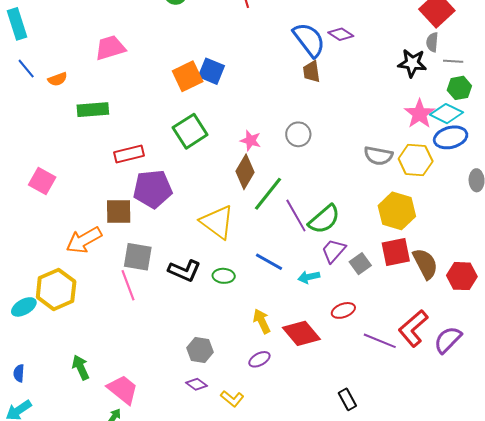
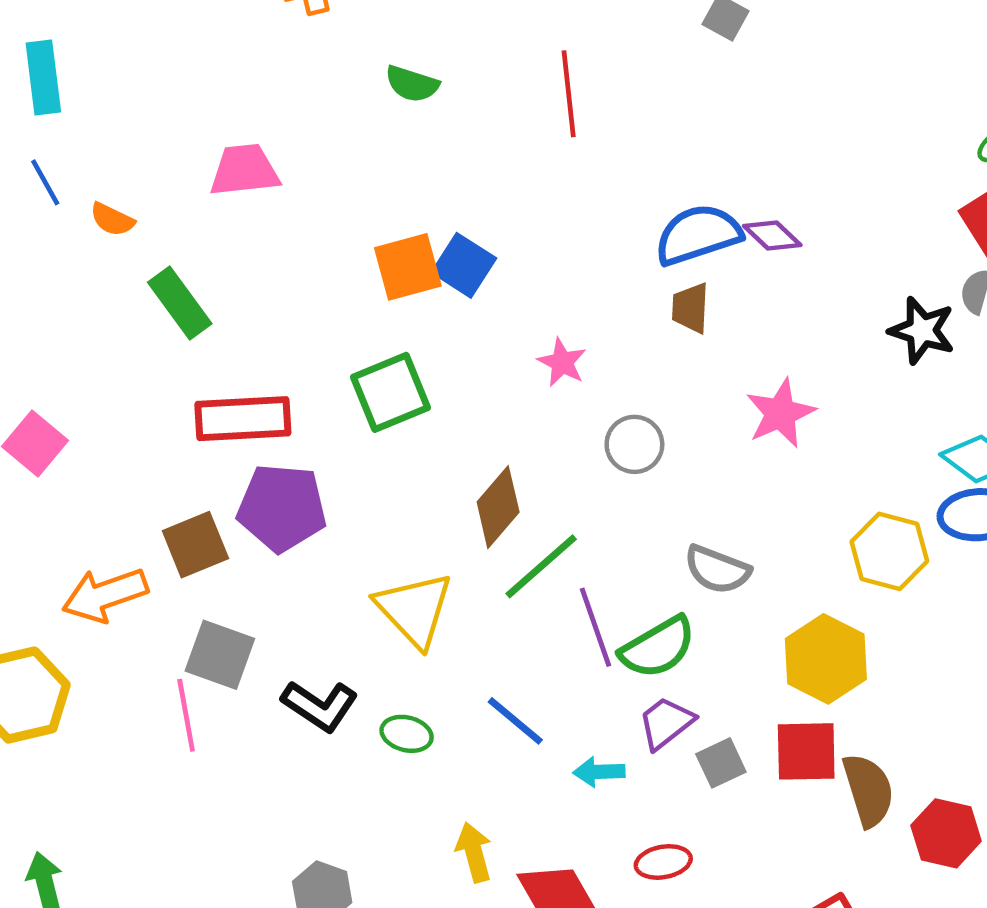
blue semicircle: (309, 40) -> (698, 235), turned -81
orange semicircle: (58, 79) -> (112, 219), turned 36
green rectangle: (93, 110) -> (180, 303), turned 48
pink star: (419, 114) -> (780, 413), moved
pink star: (251, 140) -> (562, 362), moved
red rectangle: (129, 154) -> (243, 419), size x1.4
gray semicircle: (378, 156) -> (717, 570), moved
brown square: (119, 212) -> (195, 545), turned -32

